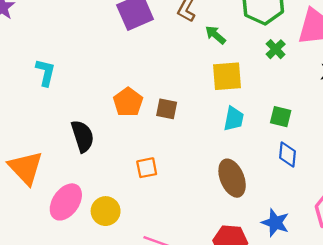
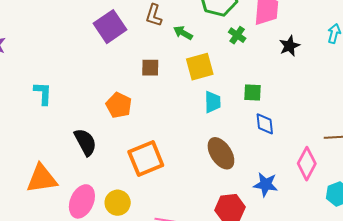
brown square: (167, 109) -> (150, 68), moved
orange triangle: (26, 168) -> (42, 179), turned -44
orange square: (147, 168) -> (146, 159), size x1.8

